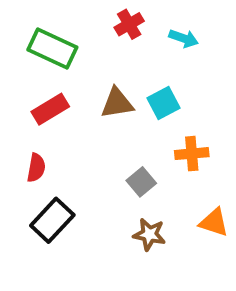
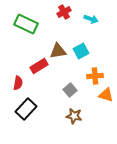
red rectangle: (50, 109) -> (39, 66), moved
orange triangle: (214, 222) -> (106, 95), moved

